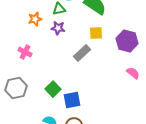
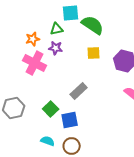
pink cross: (25, 52) -> (35, 63), moved, size x1.6
gray rectangle: (82, 53) -> (79, 91), moved

